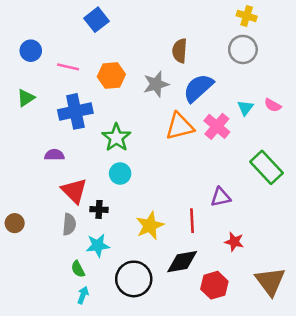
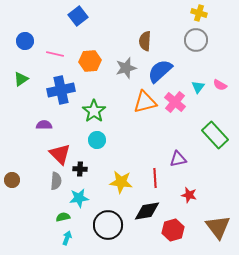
yellow star: (150, 226) -> (121, 182), turned 30
green semicircle: (78, 269) -> (63, 217), turned 104

